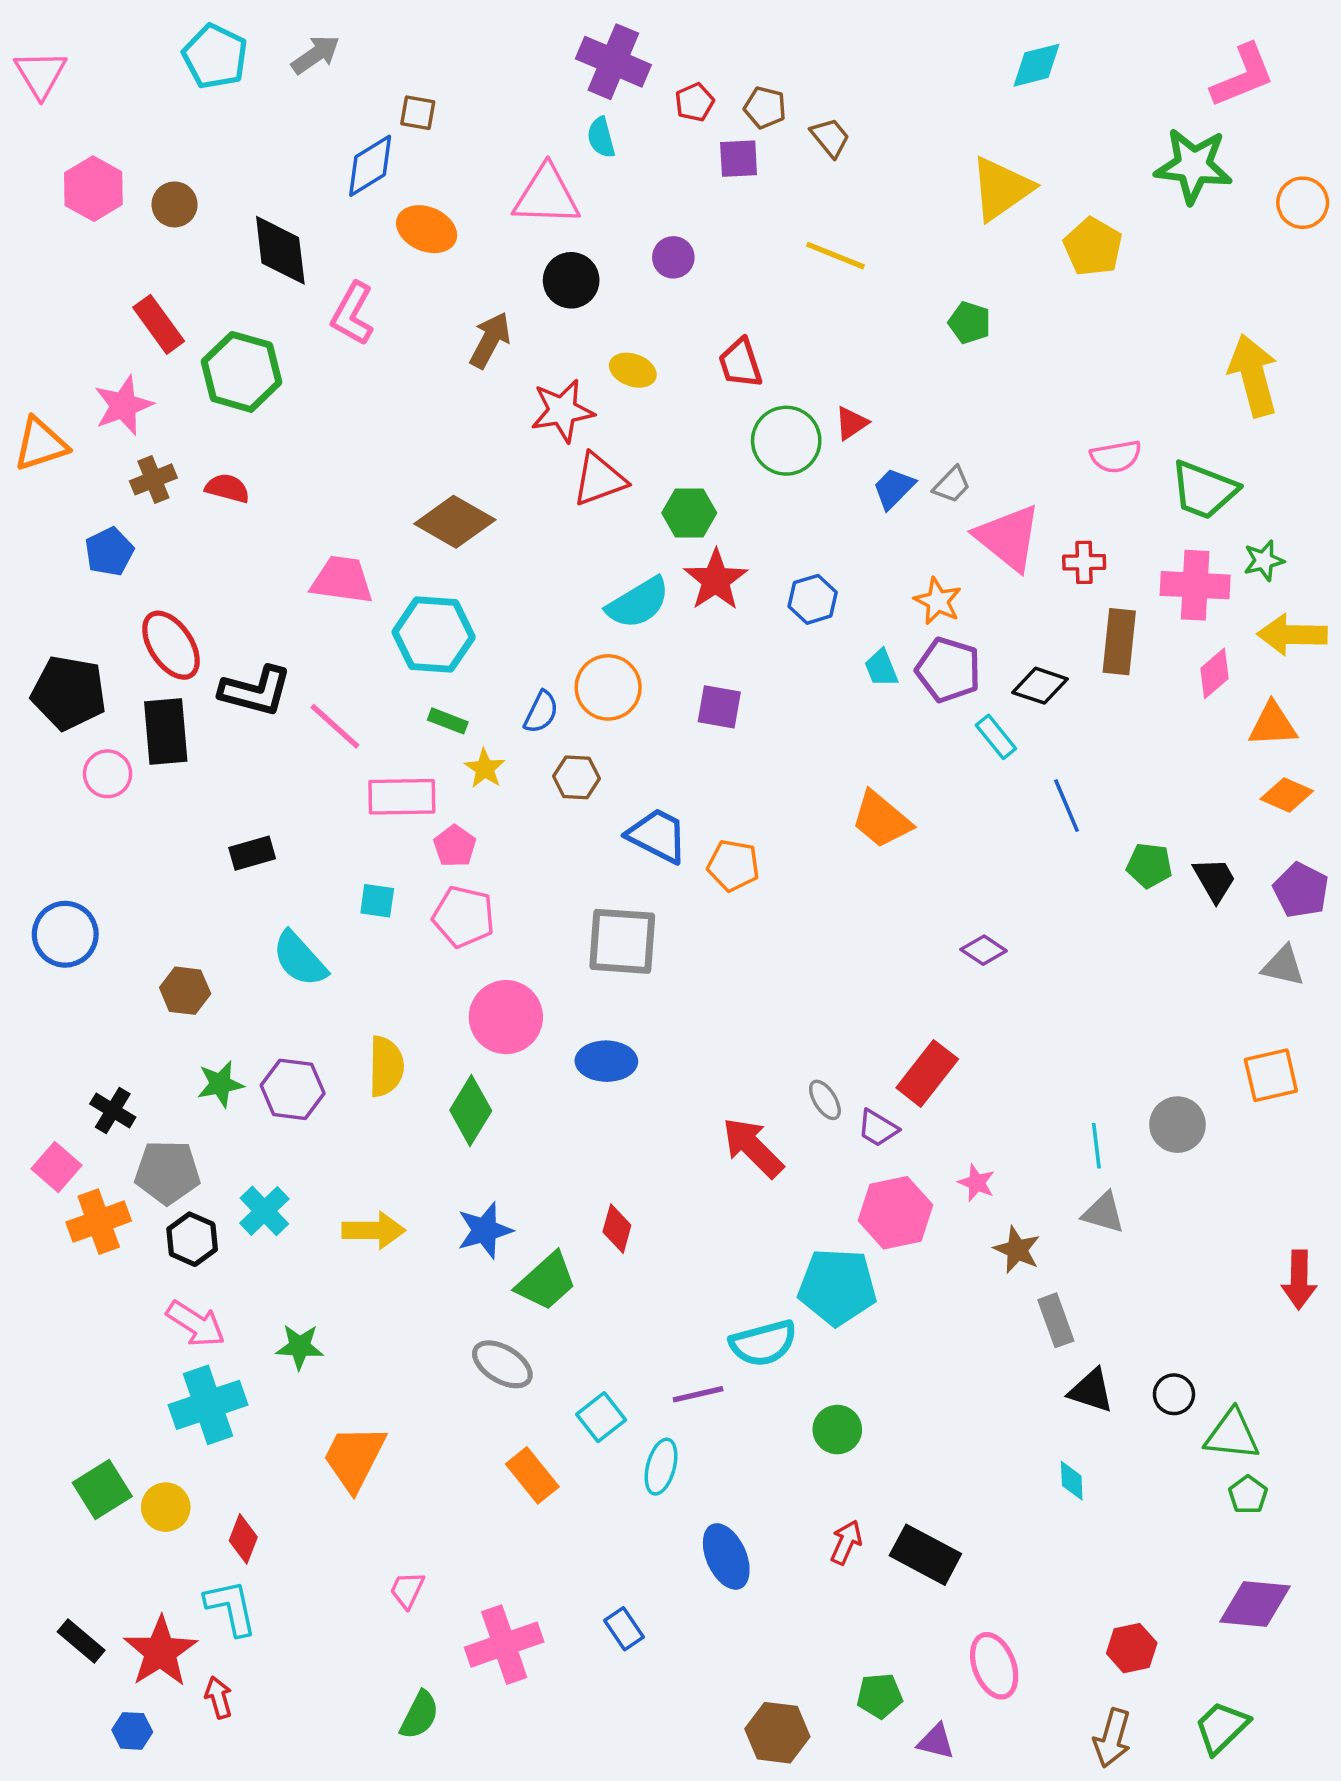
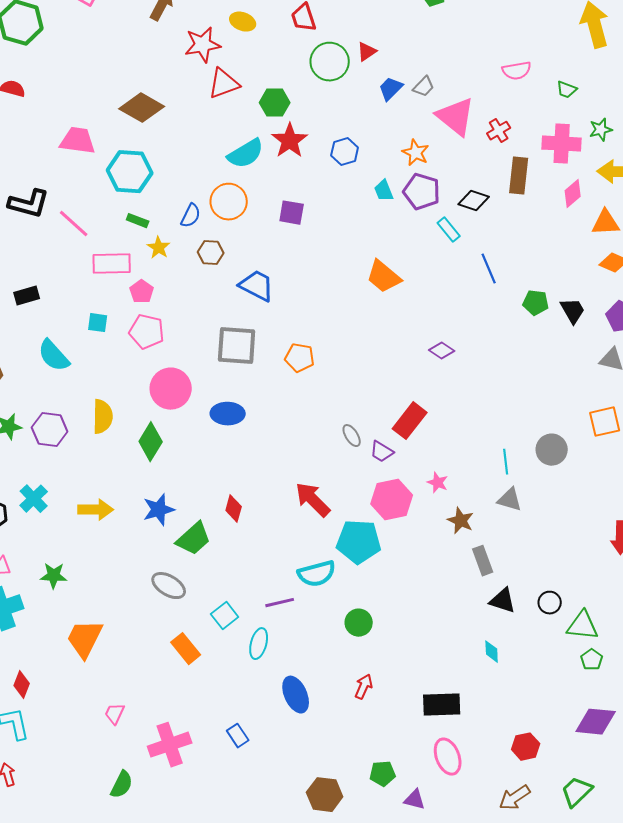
green trapezoid: (1204, 490) -> (567, 90), size x0.5
red cross: (1084, 562) -> (499, 131), turned -30
orange pentagon: (733, 865) -> (300, 358), moved
red arrow: (753, 1148) -> (313, 500), moved
black rectangle: (925, 1555) -> (442, 705), moved, turned -30
brown arrow: (1112, 1738) -> (515, 798), turned 40

